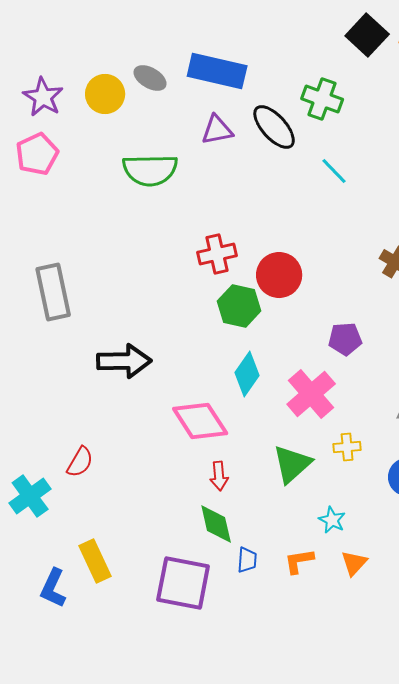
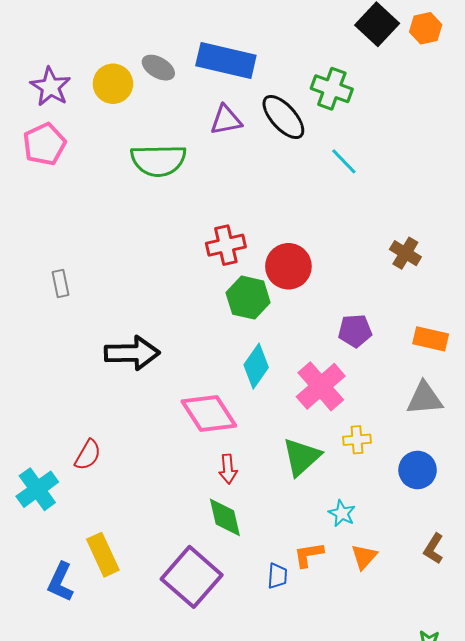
gray rectangle: (53, 292) -> (61, 283), size x0.5
blue trapezoid: (247, 560) -> (277, 576), moved
purple square: (183, 583) -> (192, 577), turned 30

